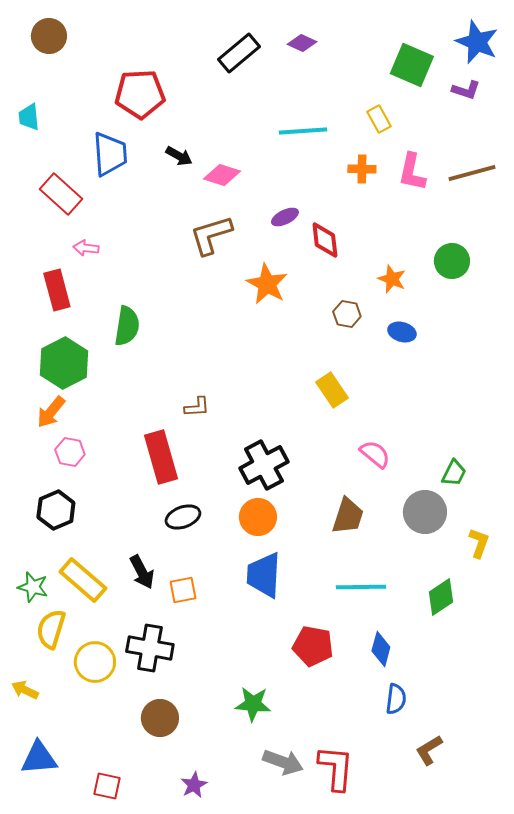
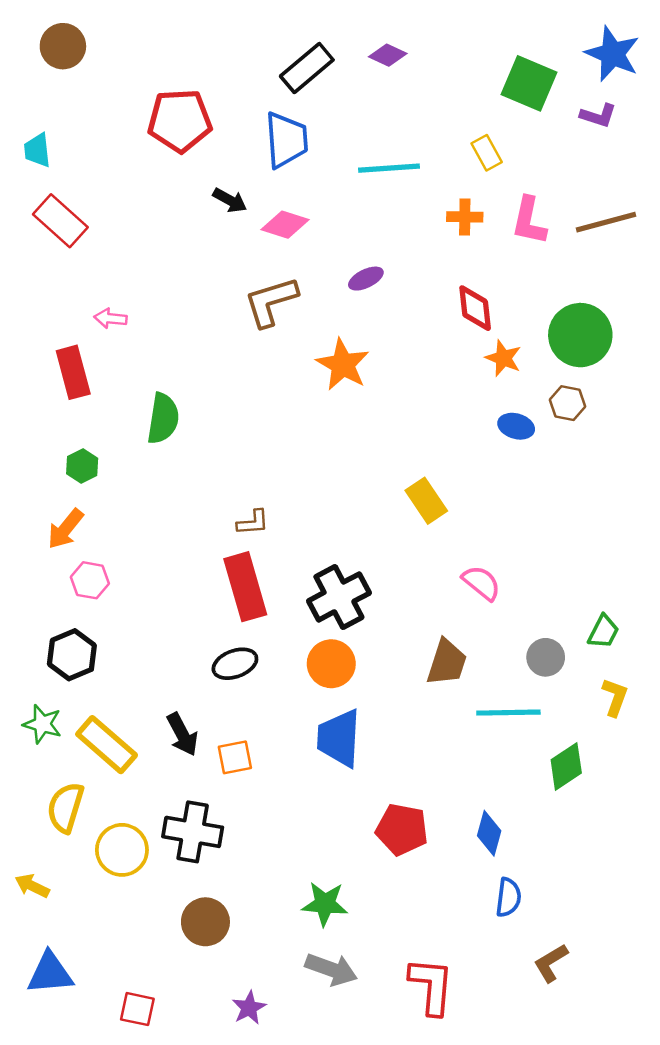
blue trapezoid: (110, 154) -> (286, 140), moved
red rectangle: (61, 194) -> (60, 221), moved
red diamond: (325, 240) -> (475, 308), moved
green circle: (452, 261) -> (580, 335), size x1.4
brown hexagon: (347, 314) -> (567, 403), moved
green hexagon: (64, 363) -> (82, 466), size x0.5
red rectangle: (161, 457) -> (245, 587), moved
green trapezoid: (454, 473) -> (603, 632), moved
gray circle: (425, 512) -> (546, 657), size x0.7
green star: (33, 587) -> (42, 724), moved
cyan line: (361, 587) -> (508, 713), moved
gray arrow: (283, 762) -> (331, 969), moved

